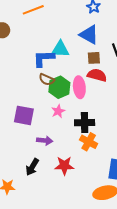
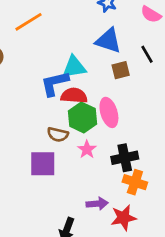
red semicircle: (97, 75) -> (74, 96), moved
brown semicircle: (47, 80) -> (58, 134), moved
purple arrow: (45, 141) -> (97, 204), moved
red star: (64, 166) -> (124, 218), moved

